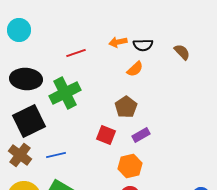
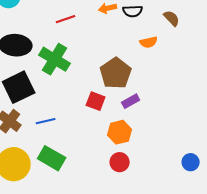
orange semicircle: (135, 69) -> (149, 42), moved, turned 30
green cross: (65, 93) -> (55, 59), turned -32
brown pentagon: (126, 107) -> (116, 73), size x1.4

